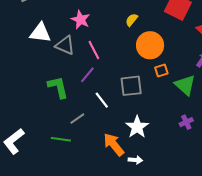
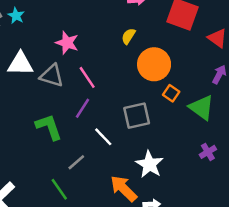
orange square: (161, 71) -> (171, 93), turned -32
green line: (61, 139) -> (59, 189), turned 54

